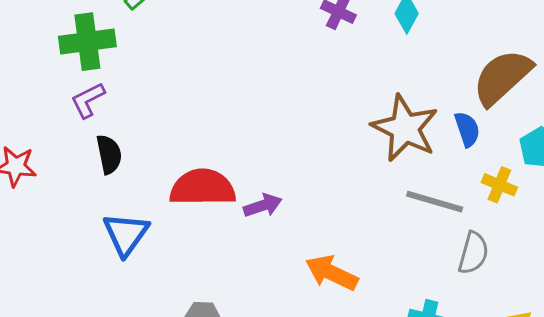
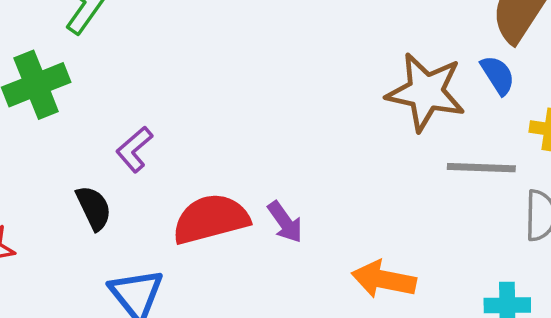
purple L-shape: (88, 100) -> (134, 149), moved
purple arrow: (263, 205) -> (285, 222), turned 87

